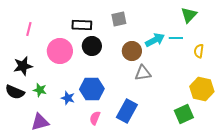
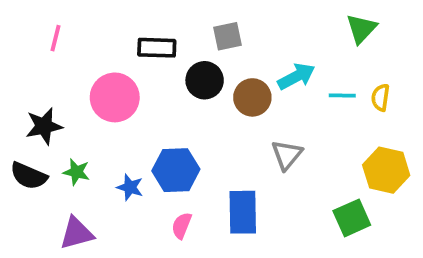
pink line: (29, 29) -> (55, 38), moved
cyan line: (176, 38) -> (342, 96), moved
black circle: (92, 46) -> (205, 80), moved
gray triangle: (143, 73) -> (287, 155), moved, turned -42
blue rectangle: (127, 111) -> (243, 212), turned -30

